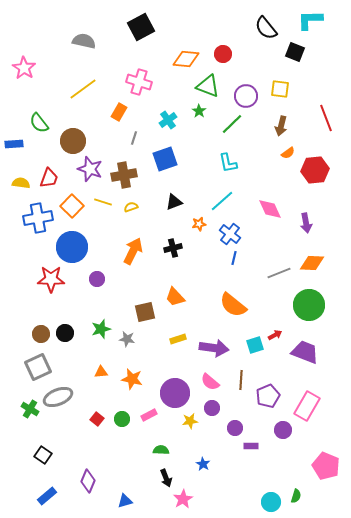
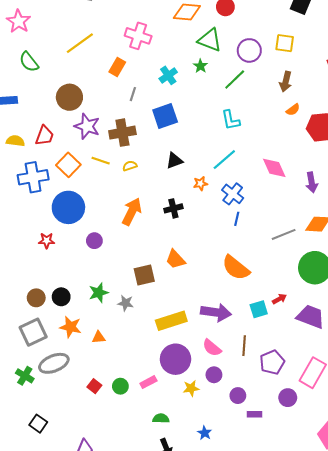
green semicircle: (39, 123) -> (29, 62), moved
red star: (51, 279) -> (47, 241), size x0.6
yellow rectangle: (178, 339) -> (171, 321), moved, size x1.8
orange star: (132, 379) -> (70, 327), moved

